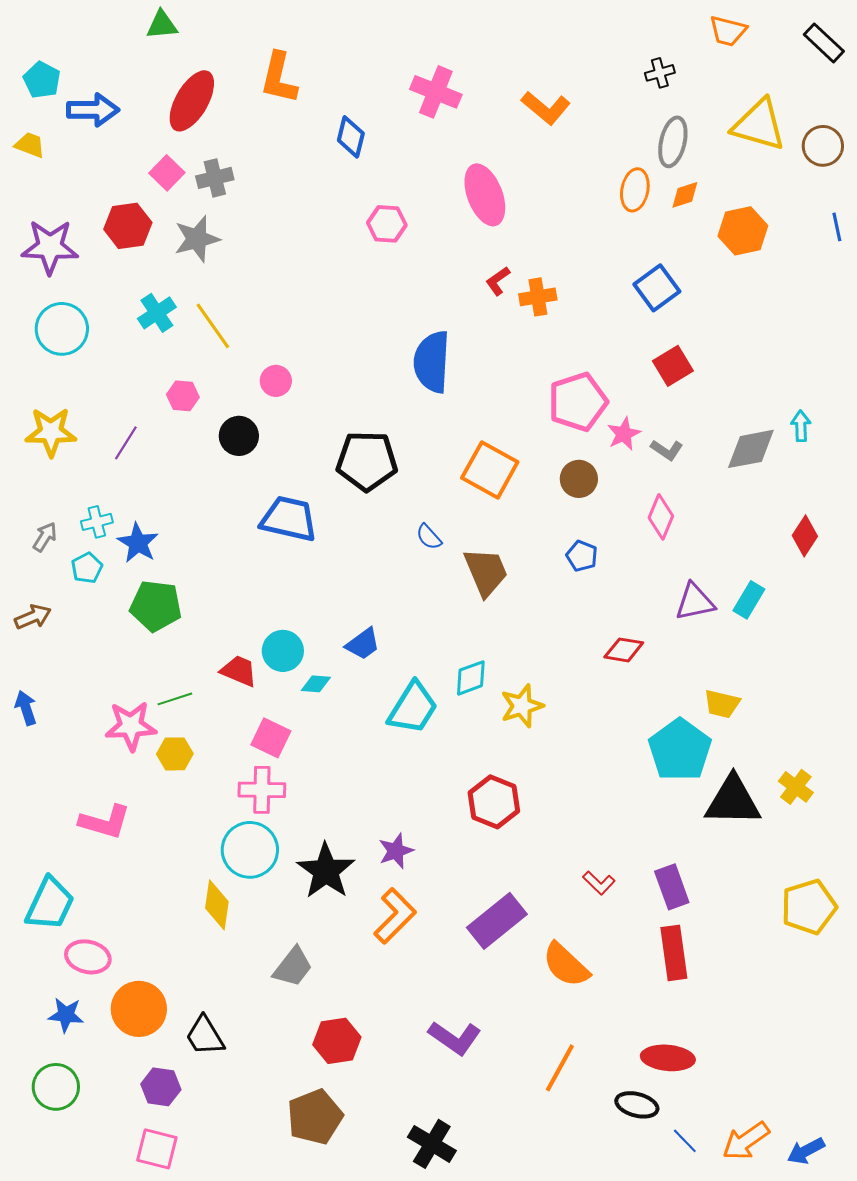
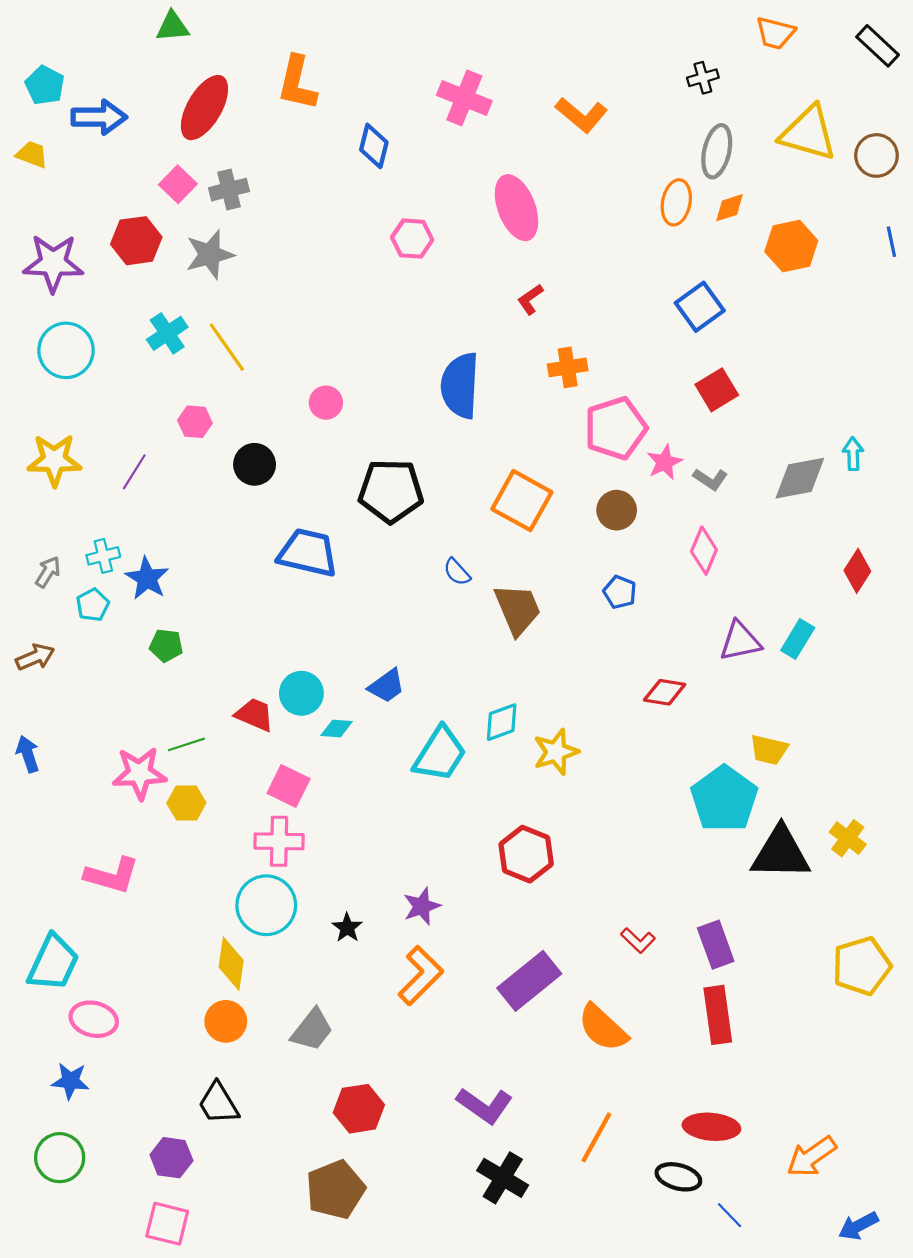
orange cross: (538, 297) -> (568, 367), moved
pink circle: (276, 381) -> (326, 403), moved
green pentagon: (156, 606) -> (166, 645), size x0.6
black star: (326, 871) -> (347, 928), size x0.5
orange circle: (139, 1009) -> (226, 1021), moved, size x0.7
orange arrow: (746, 1141) -> (812, 1157), moved
black cross: (432, 1144) -> (503, 1178), moved

